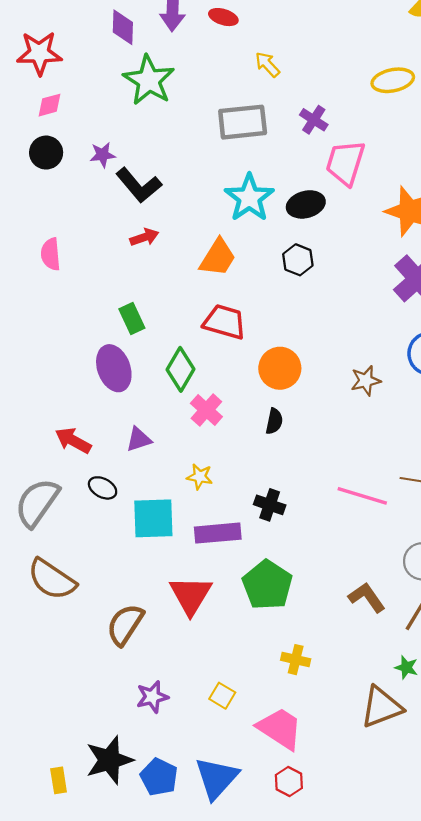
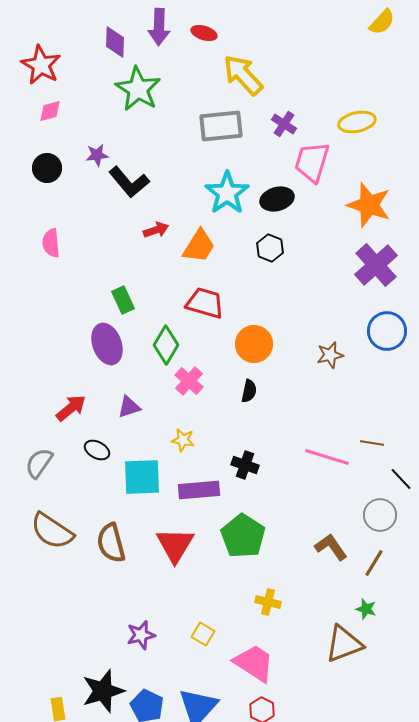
red star: (39, 53) -> (41, 65), turned 30
yellow arrow: (267, 64) -> (243, 75), size x1.8
yellow ellipse: (393, 80) -> (357, 122), moved
black circle: (46, 153) -> (47, 168), moved
red arrow: (144, 237) -> (156, 230), moved
red arrow: (73, 440) -> (71, 408), turned 112
gray semicircle: (37, 503) -> (39, 463), size x0.7
brown semicircle: (125, 625) -> (111, 543), moved, turned -48

